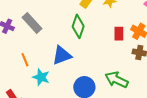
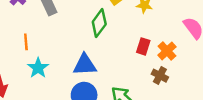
blue triangle: (62, 55) -> (85, 65), moved

